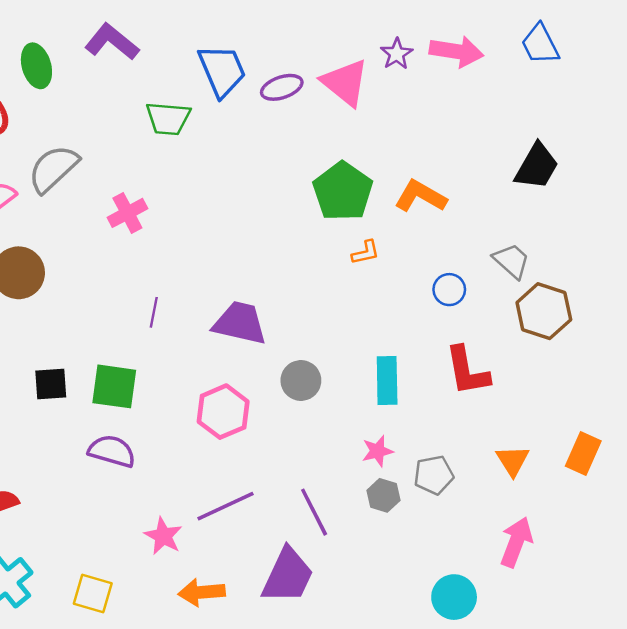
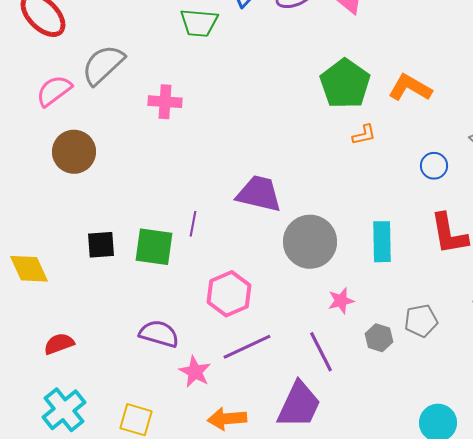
pink cross: (127, 213) -> (165, 102), turned 32
purple line: (154, 312) -> (193, 224), moved
gray circle: (301, 380) -> (310, 242), size x1.6
pink hexagon: (223, 412) -> (229, 294), moved
purple semicircle: (112, 451) -> (159, 334), moved
pink star: (377, 451) -> (341, 301), moved

